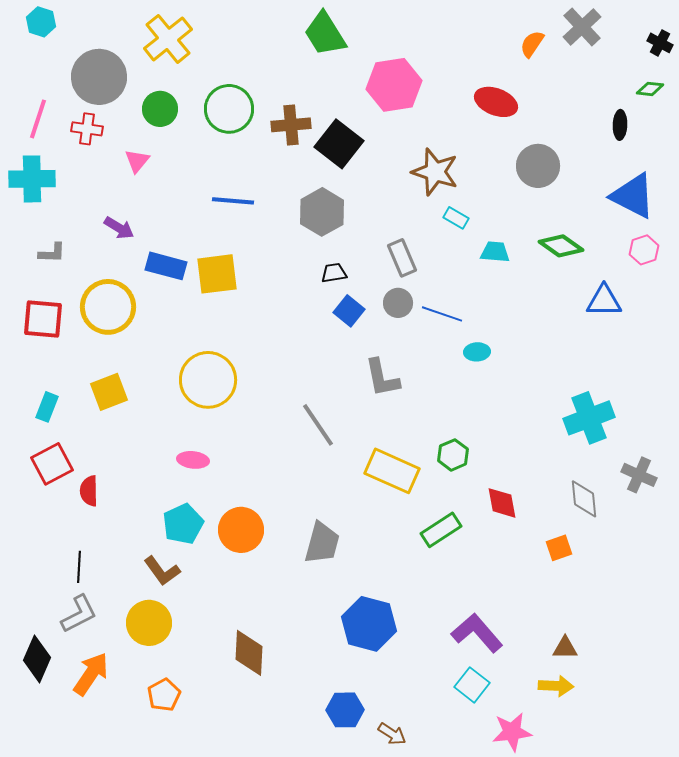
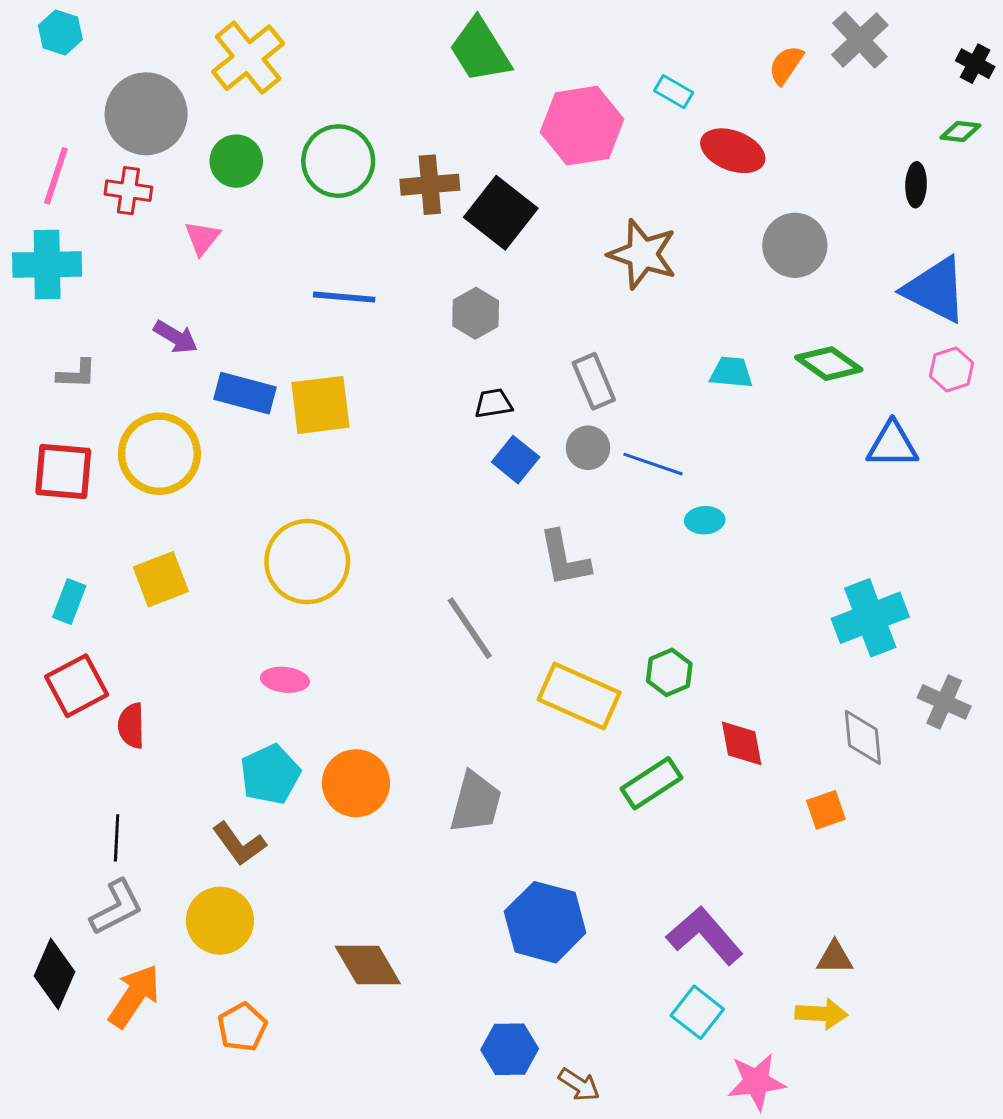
gray hexagon: (322, 212) -> (476, 313), size x0.7
cyan rectangle: (456, 218) -> (674, 92), moved
brown diamond: (249, 653) -> (368, 965), turned -33

